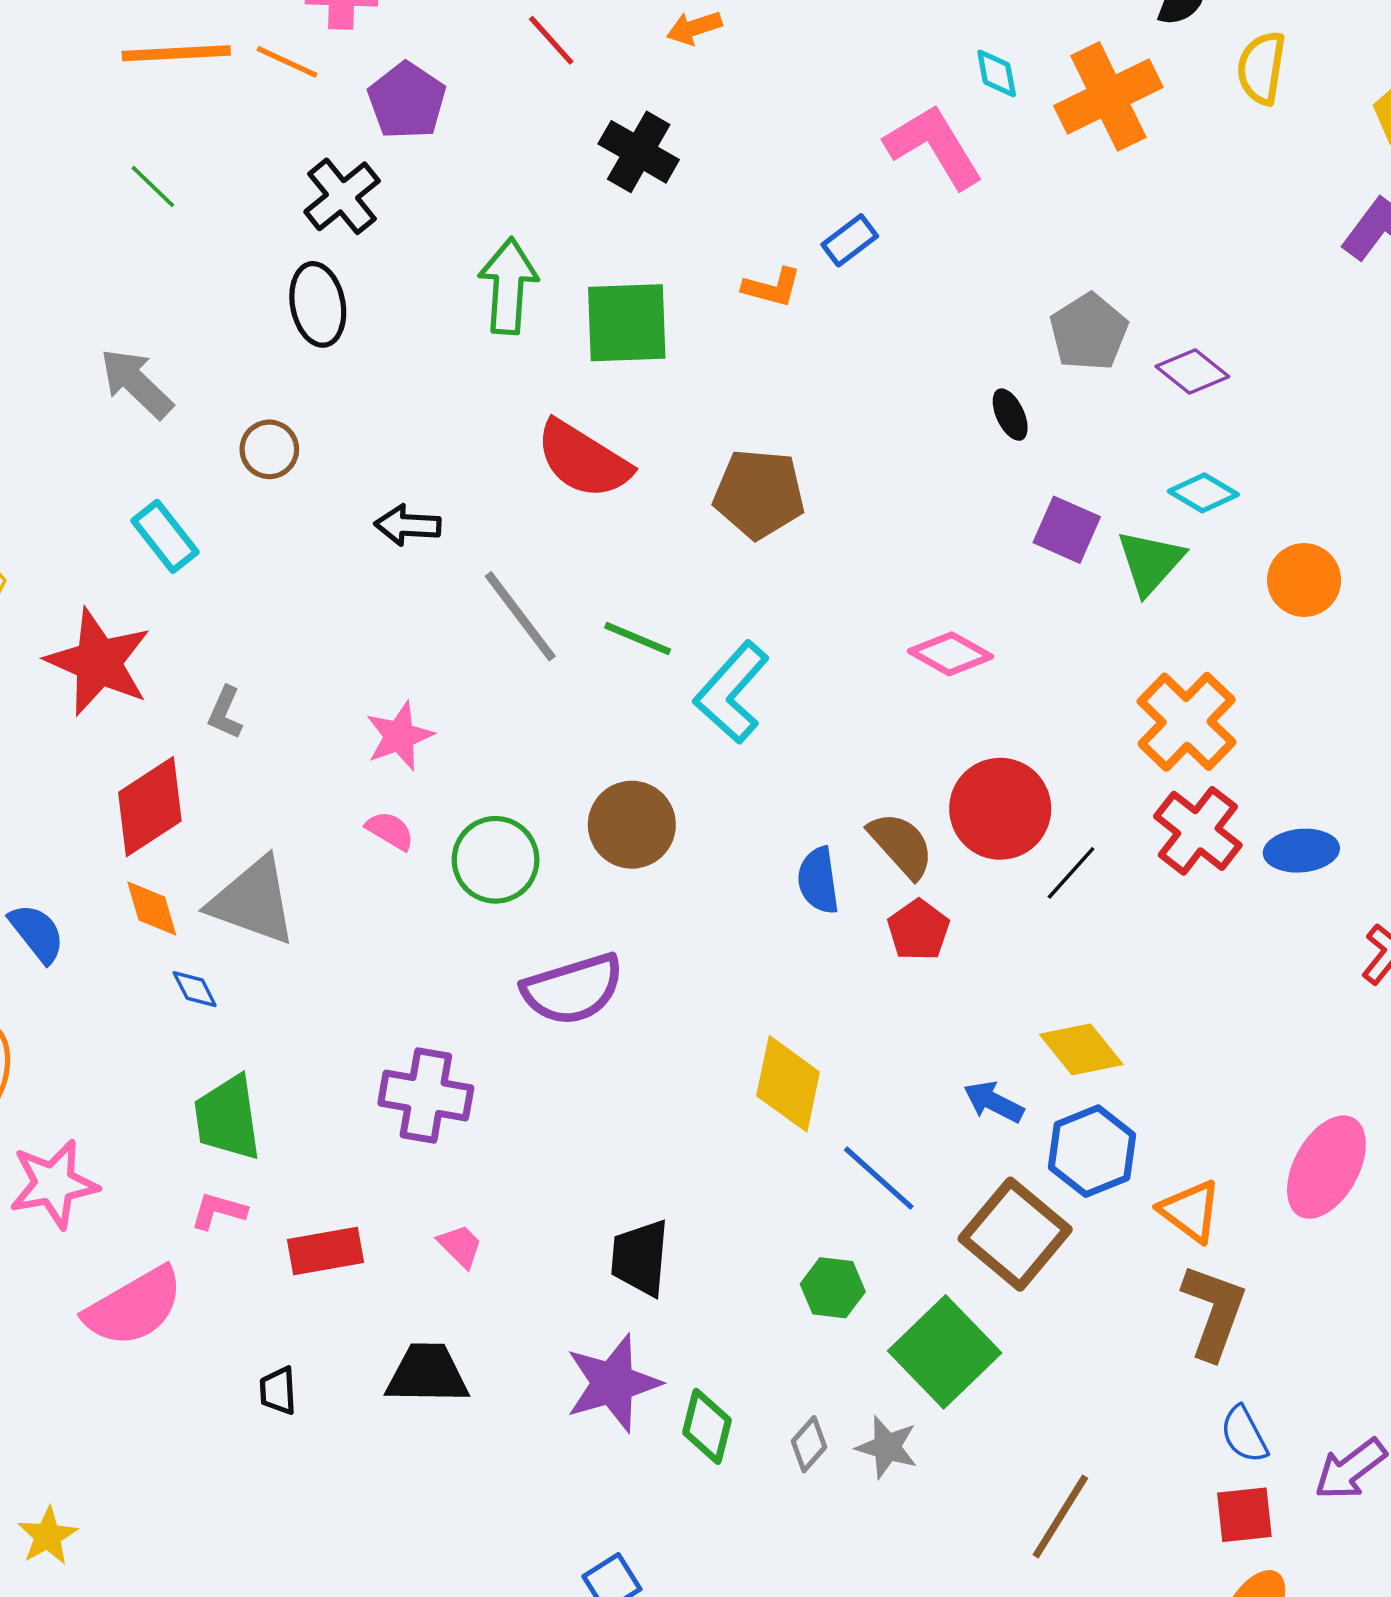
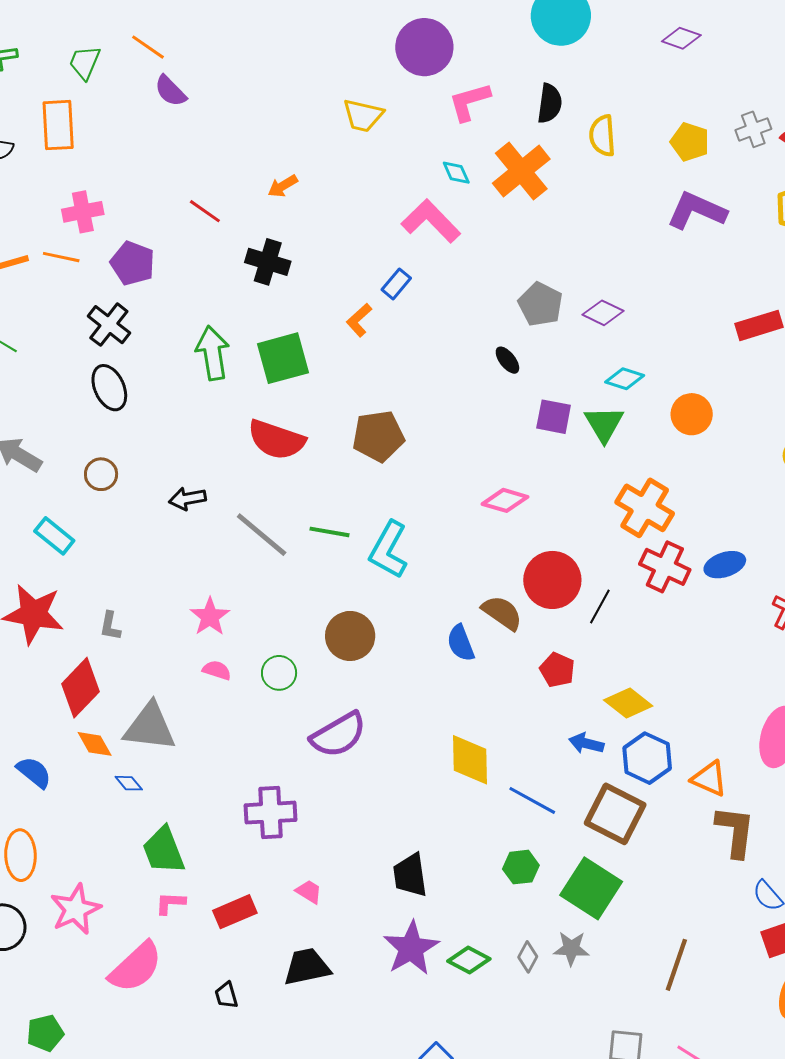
orange L-shape: (772, 287) -> (359, 320), turned 136
green circle: (496, 860) -> (279, 673), size x0.7
red pentagon: (918, 930) -> (557, 670), moved
green diamond: (707, 1426) -> (469, 960), turned -63

